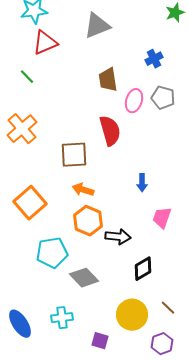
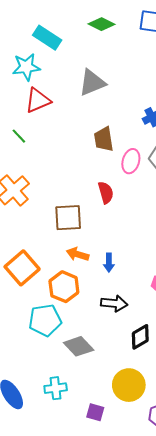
red semicircle: (110, 131) -> (106, 193), size x0.7
blue arrow: (142, 183) -> (109, 263), moved
orange hexagon: (88, 221) -> (64, 287), moved

